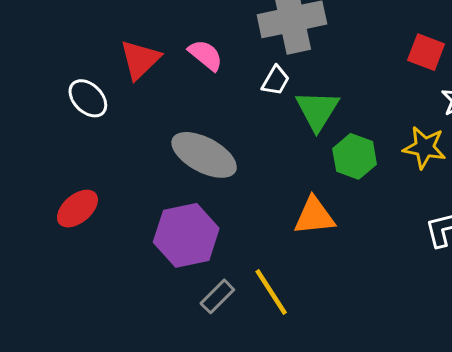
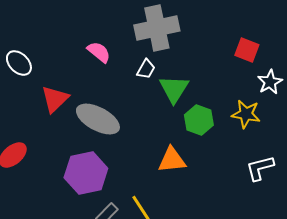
red triangle: (140, 60) -> (55, 99), moved
white ellipse: (88, 98) -> (19, 63), moved

